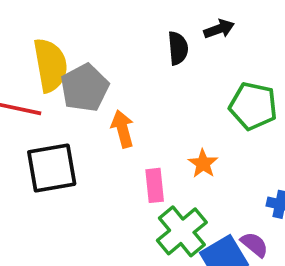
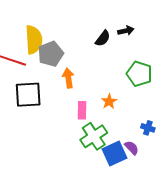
black semicircle: (178, 48) -> (103, 38), turned 36

